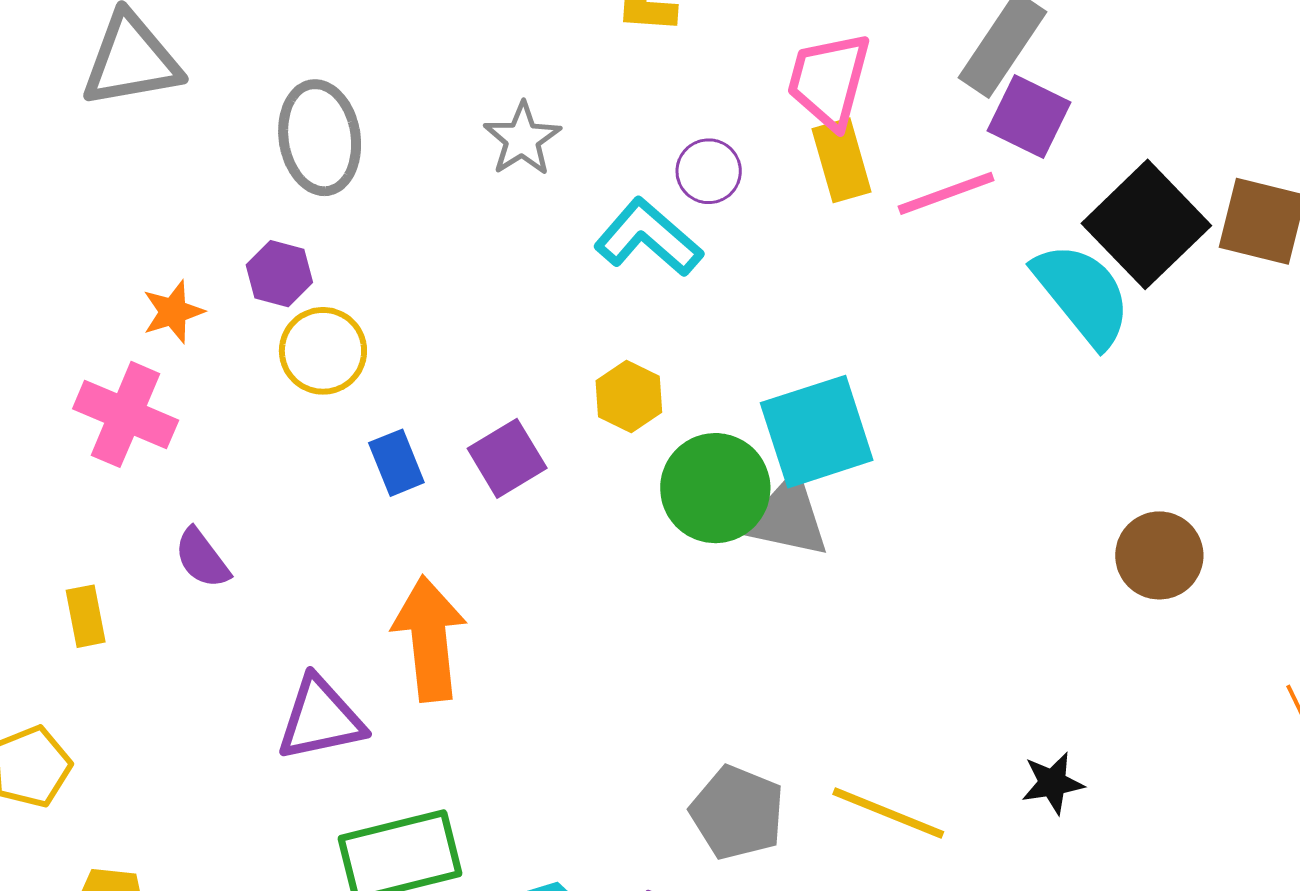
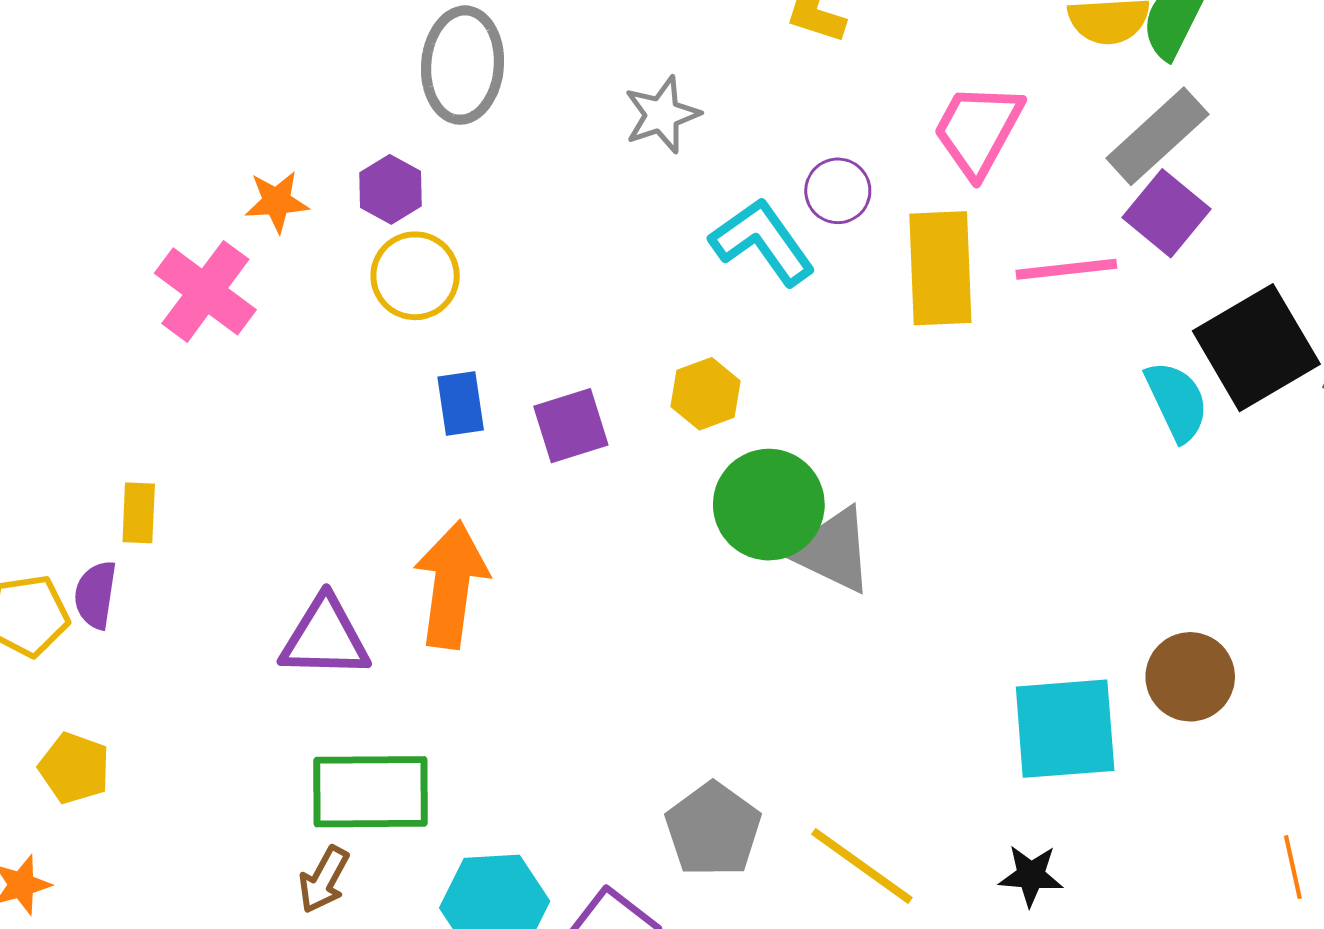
yellow rectangle: (842, 160) -> (940, 268), moved, size x1.4
cyan semicircle: (1083, 294) -> (1177, 401), size x0.7
cyan square: (817, 432) -> (1065, 729), moved
purple semicircle: (202, 558) -> (96, 595), moved, turned 32
yellow rectangle: (86, 616) -> (139, 513), moved

